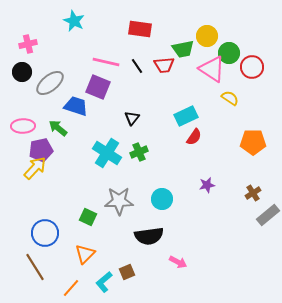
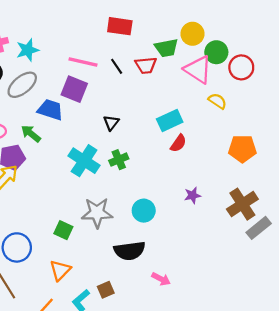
cyan star: (74, 21) -> (28, 50), moved, turned 30
brown cross: (253, 193) -> (242, 204), size x1.8

